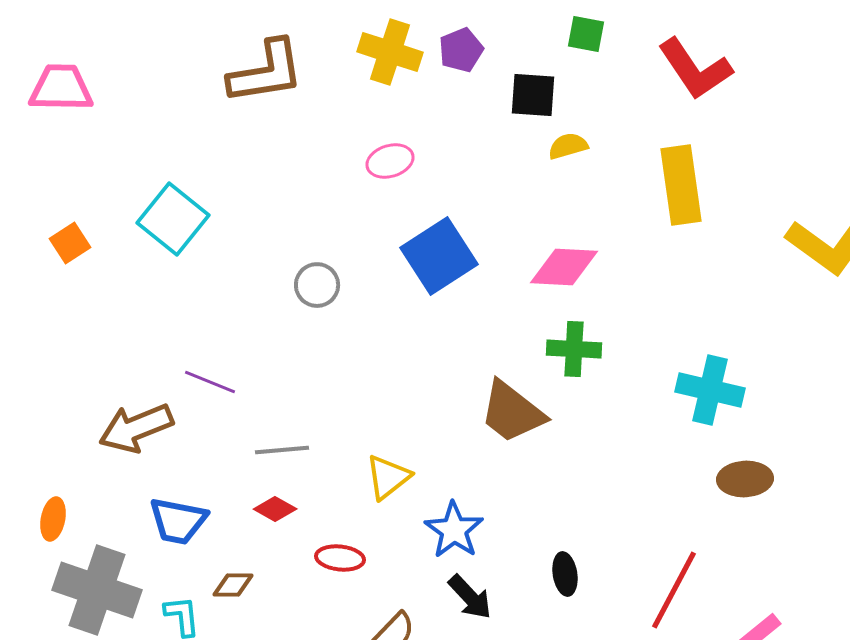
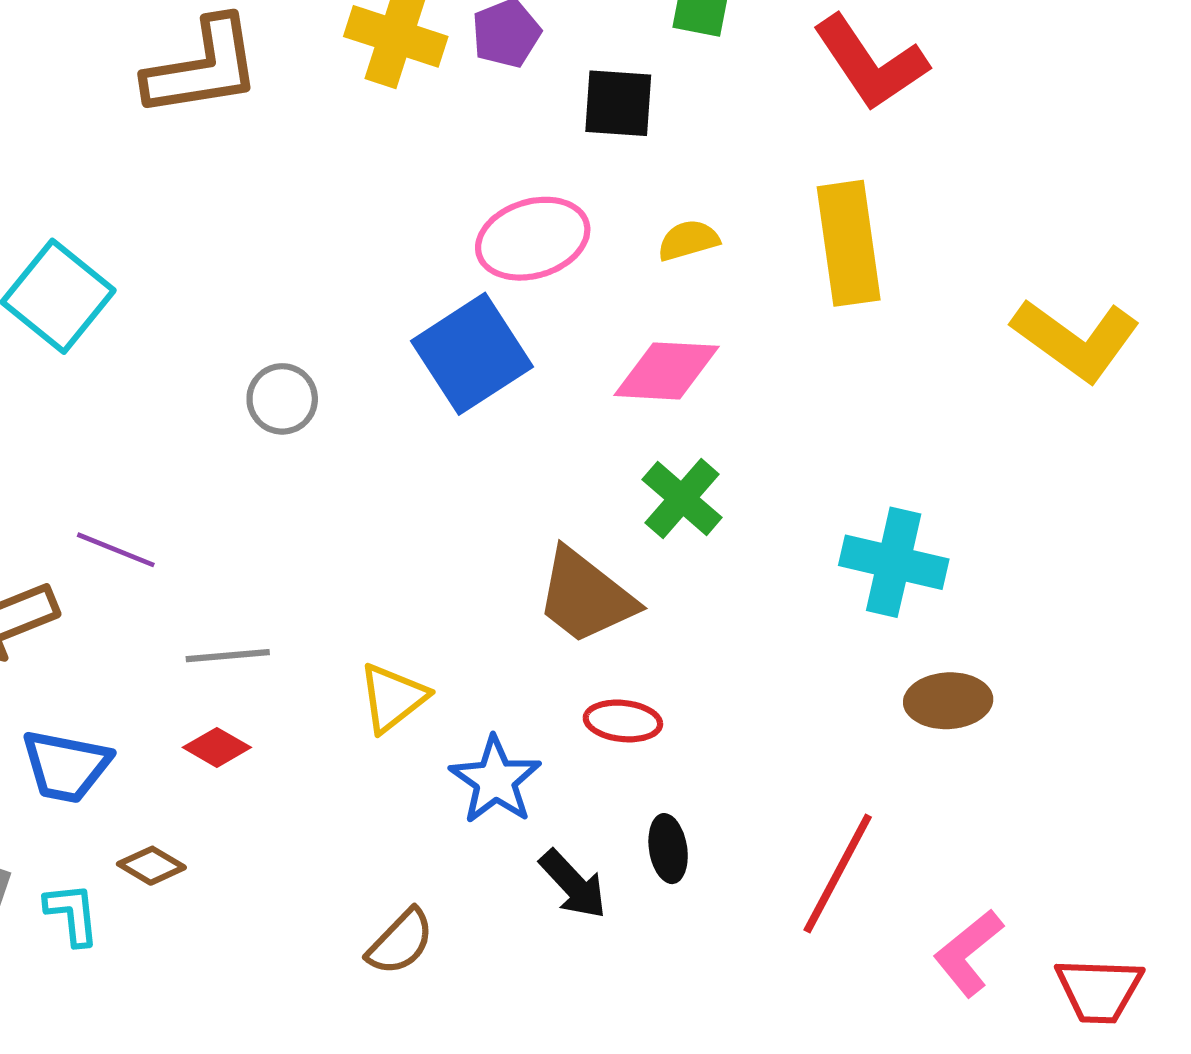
yellow semicircle: (568, 146) -> (688, 240), moved
pink ellipse: (390, 161) -> (533, 239), moved, size x1.5
green cross: (574, 349) -> (682, 498), turned 38
red ellipse: (340, 558) -> (623, 721), moved
brown diamond: (233, 585) -> (151, 866), turned 30
black arrow: (470, 597) -> (573, 884), moved

